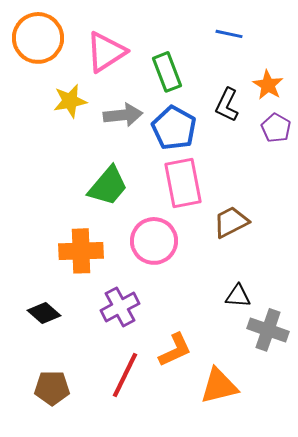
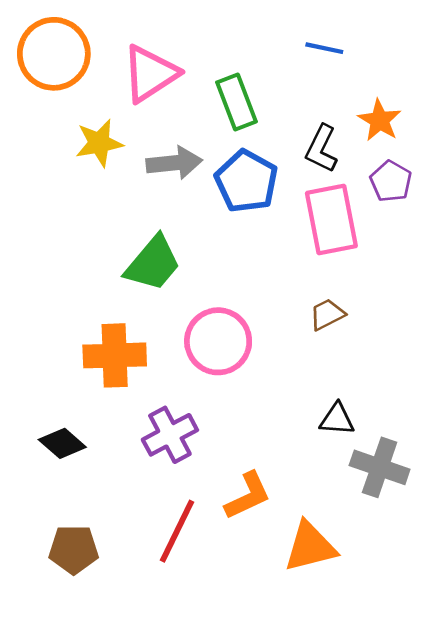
pink rectangle: (183, 183) -> (331, 220), moved
brown trapezoid: (231, 222) -> (327, 314), size x0.7

